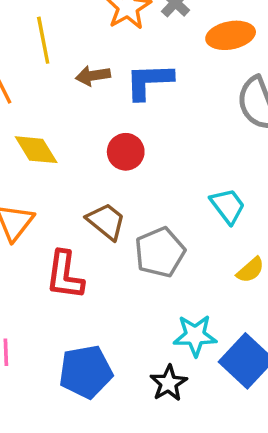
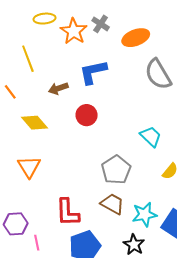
brown arrow: (93, 76) -> (58, 88), moved
brown trapezoid: (106, 221) -> (112, 204), moved
red L-shape: (65, 275) -> (68, 212), moved

